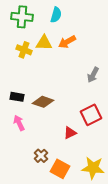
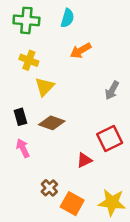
yellow triangle: (44, 43) -> (45, 87), moved, turned -48
black rectangle: (17, 97) -> (20, 117), turned 64

